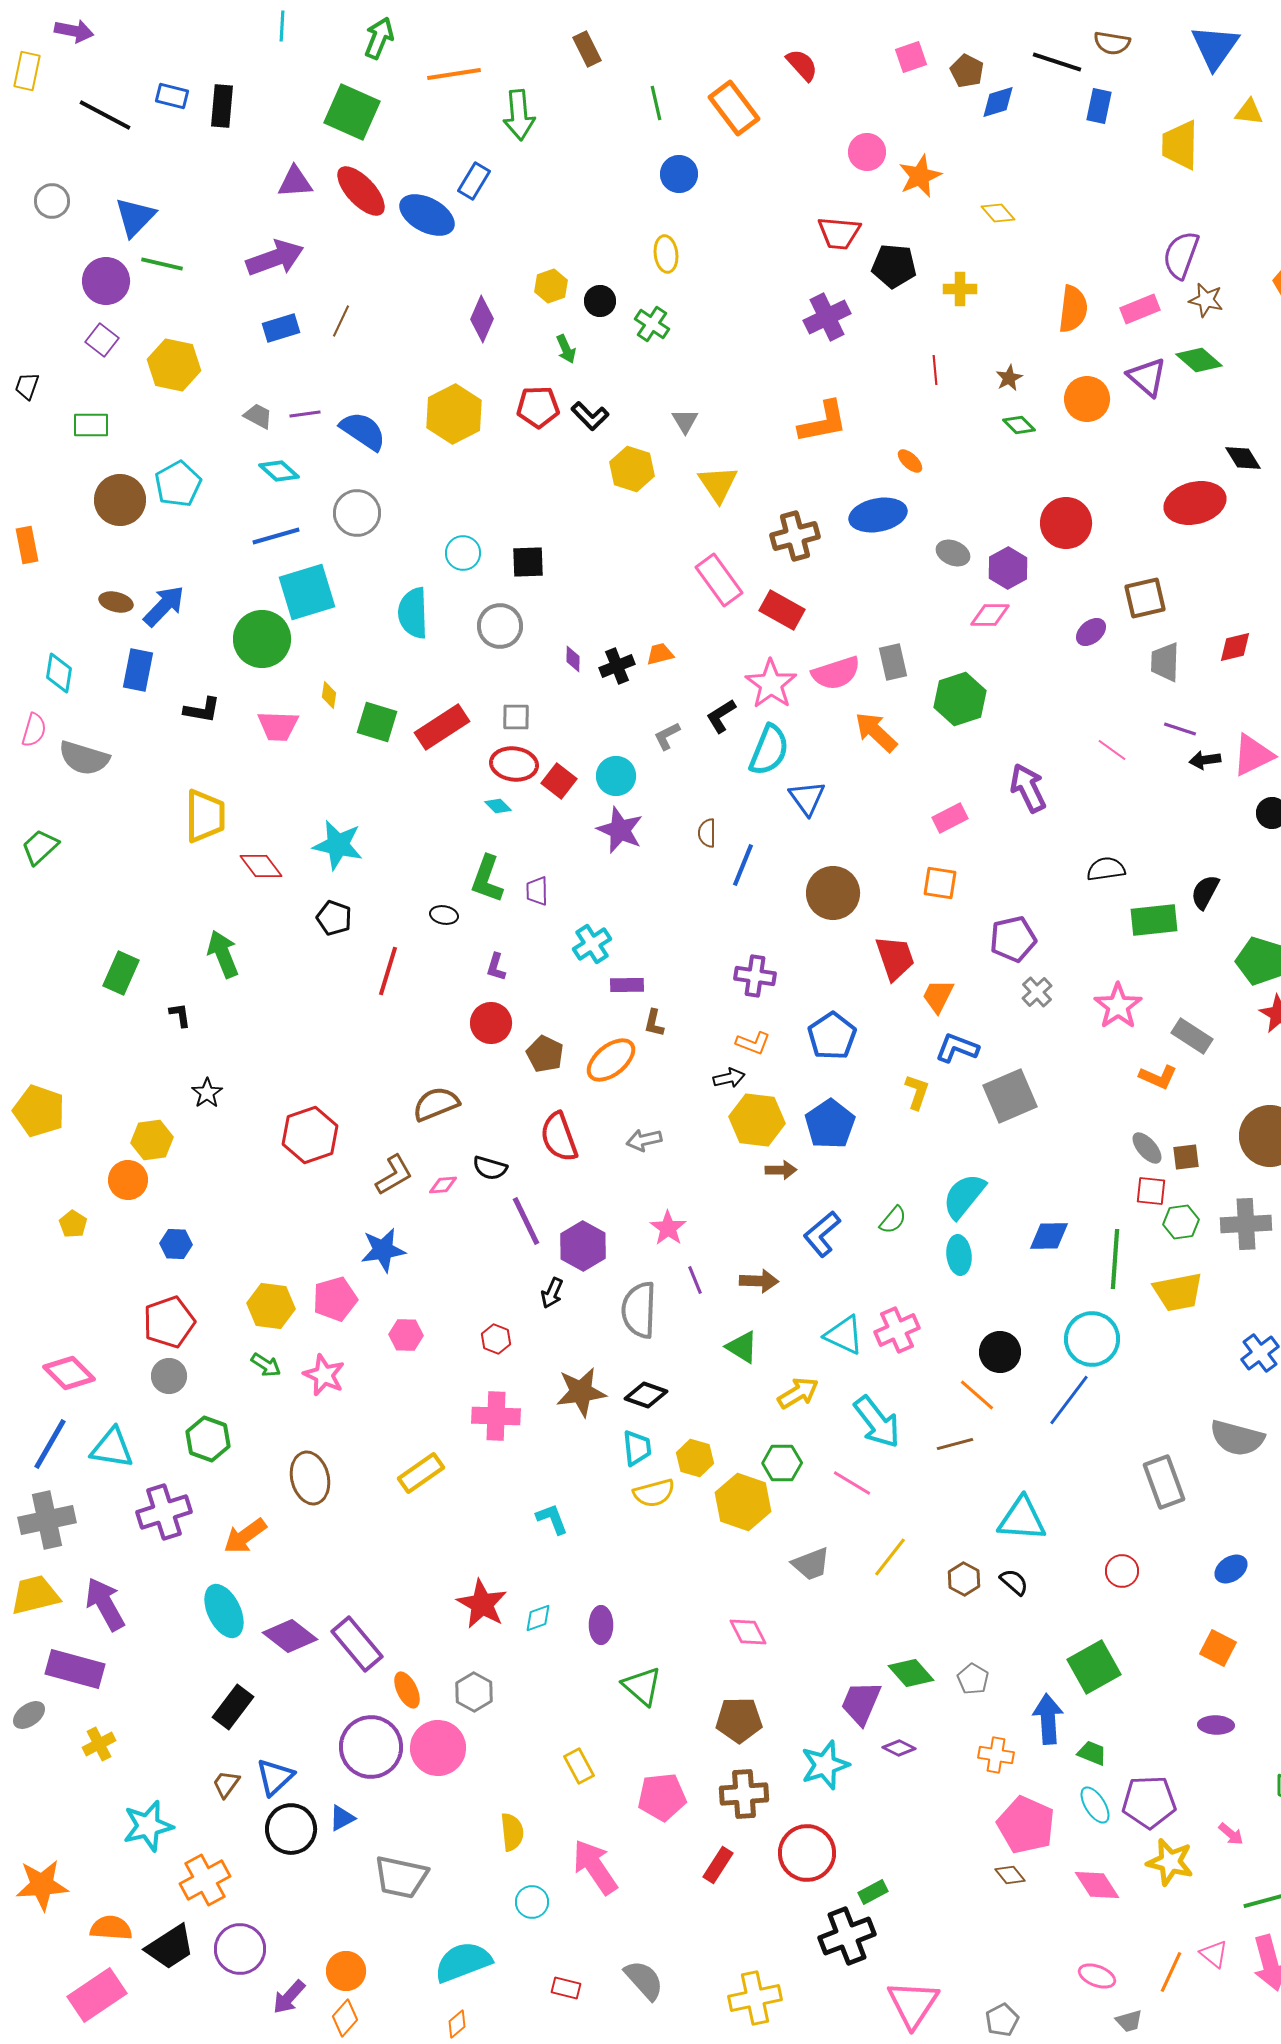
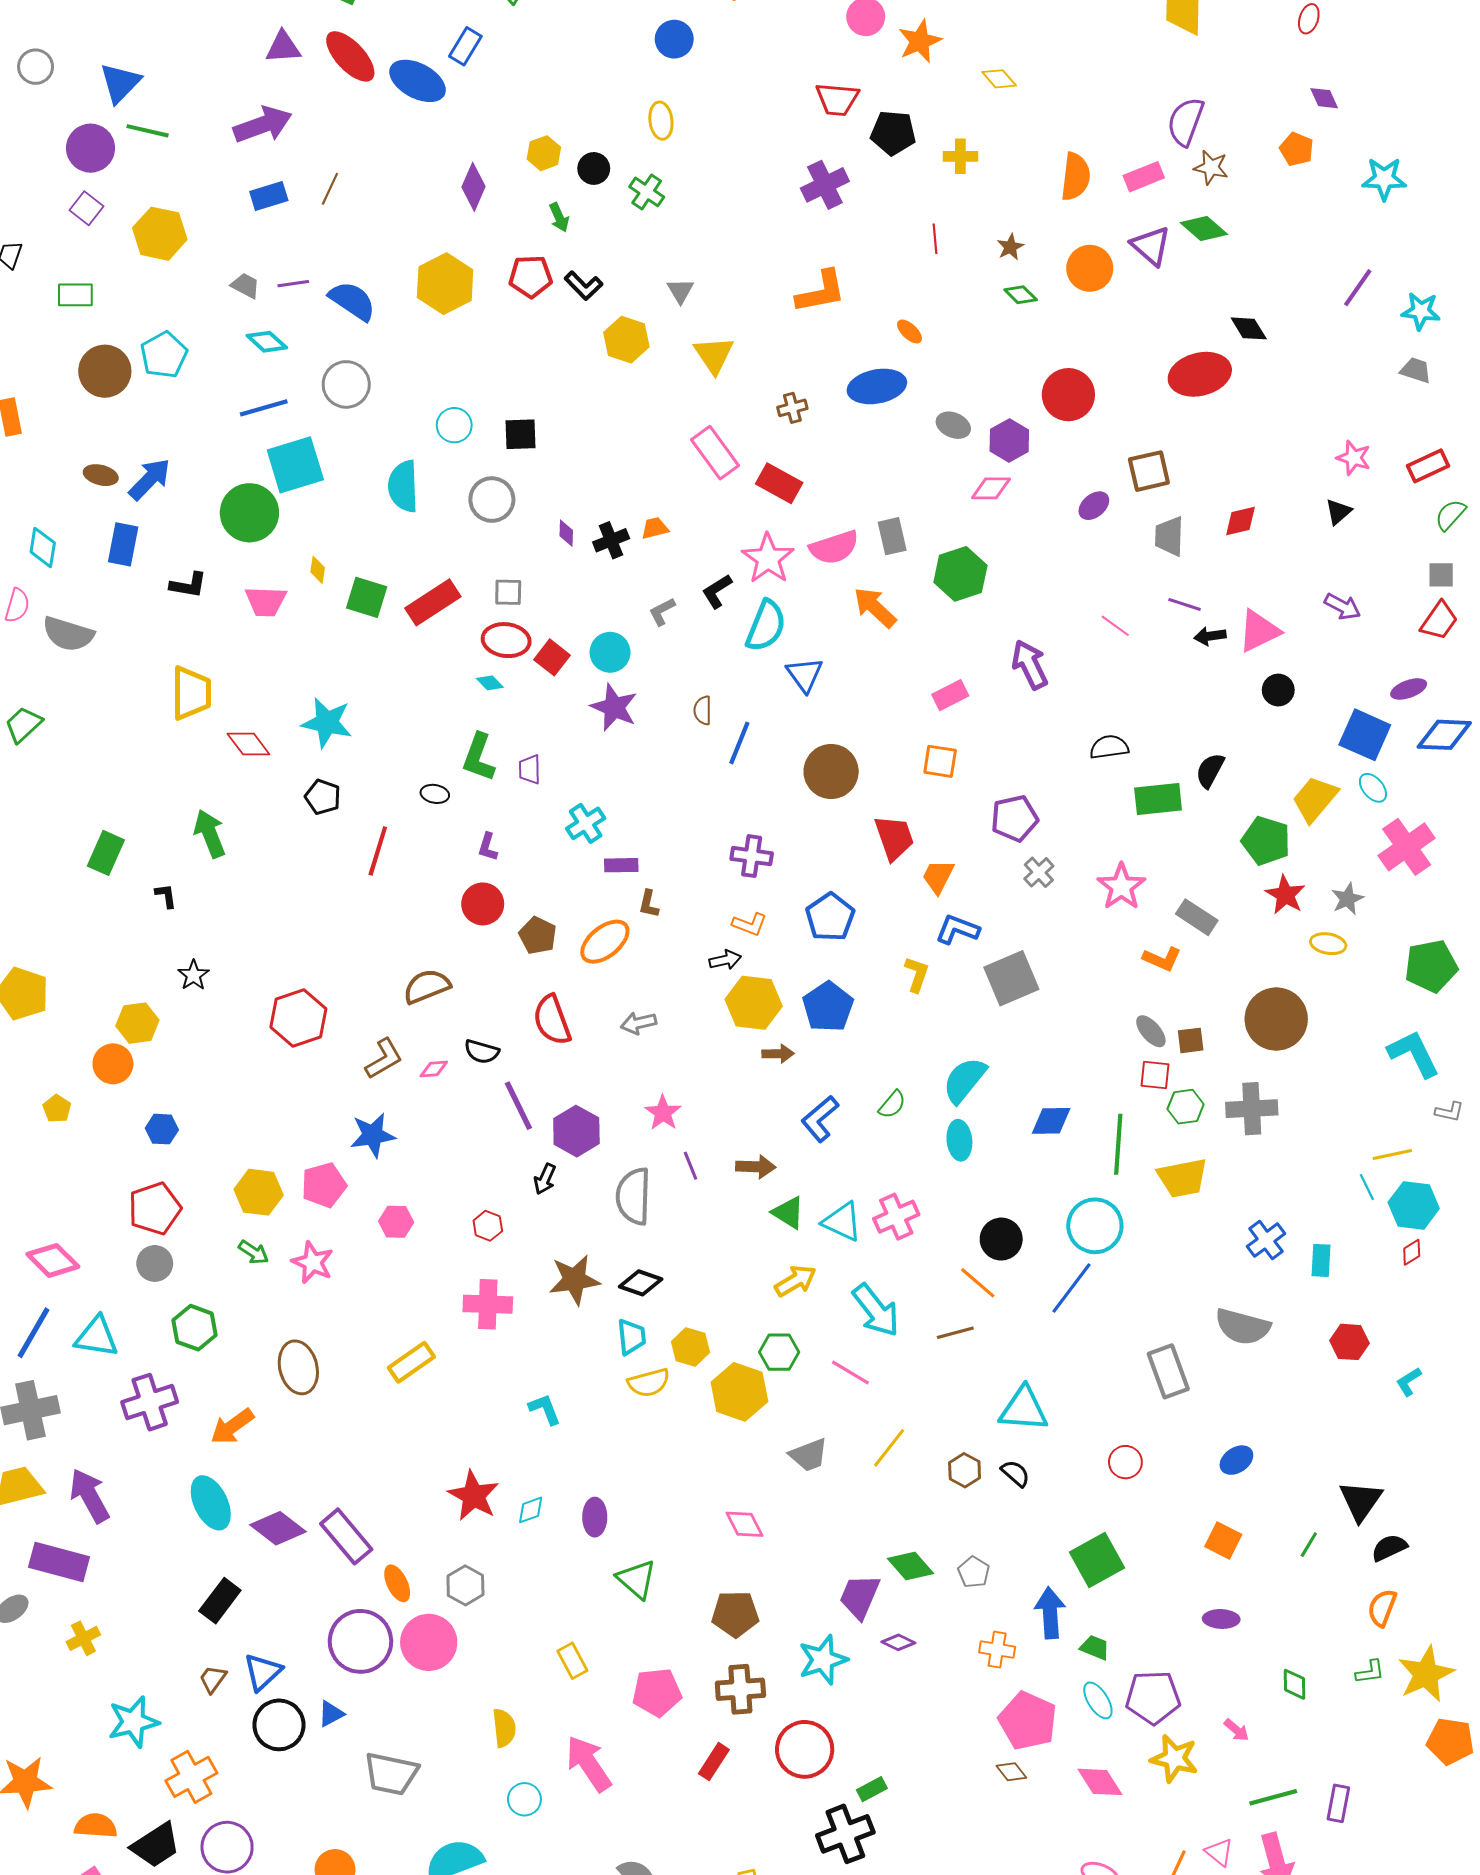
brown cross: (795, 536) -> (792, 408), size x0.6
green triangle: (742, 1347) -> (788, 1213), moved

